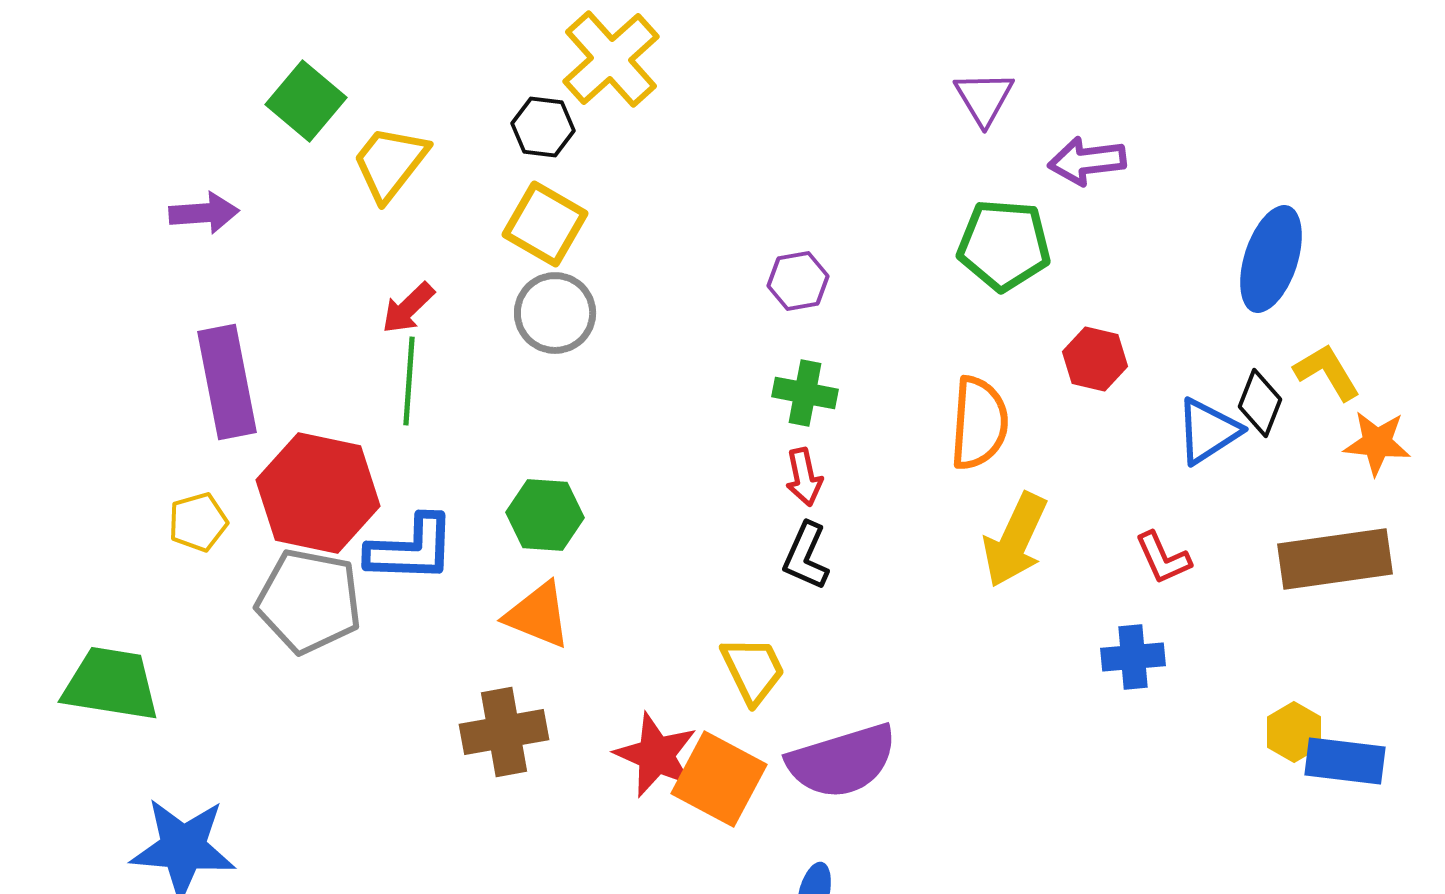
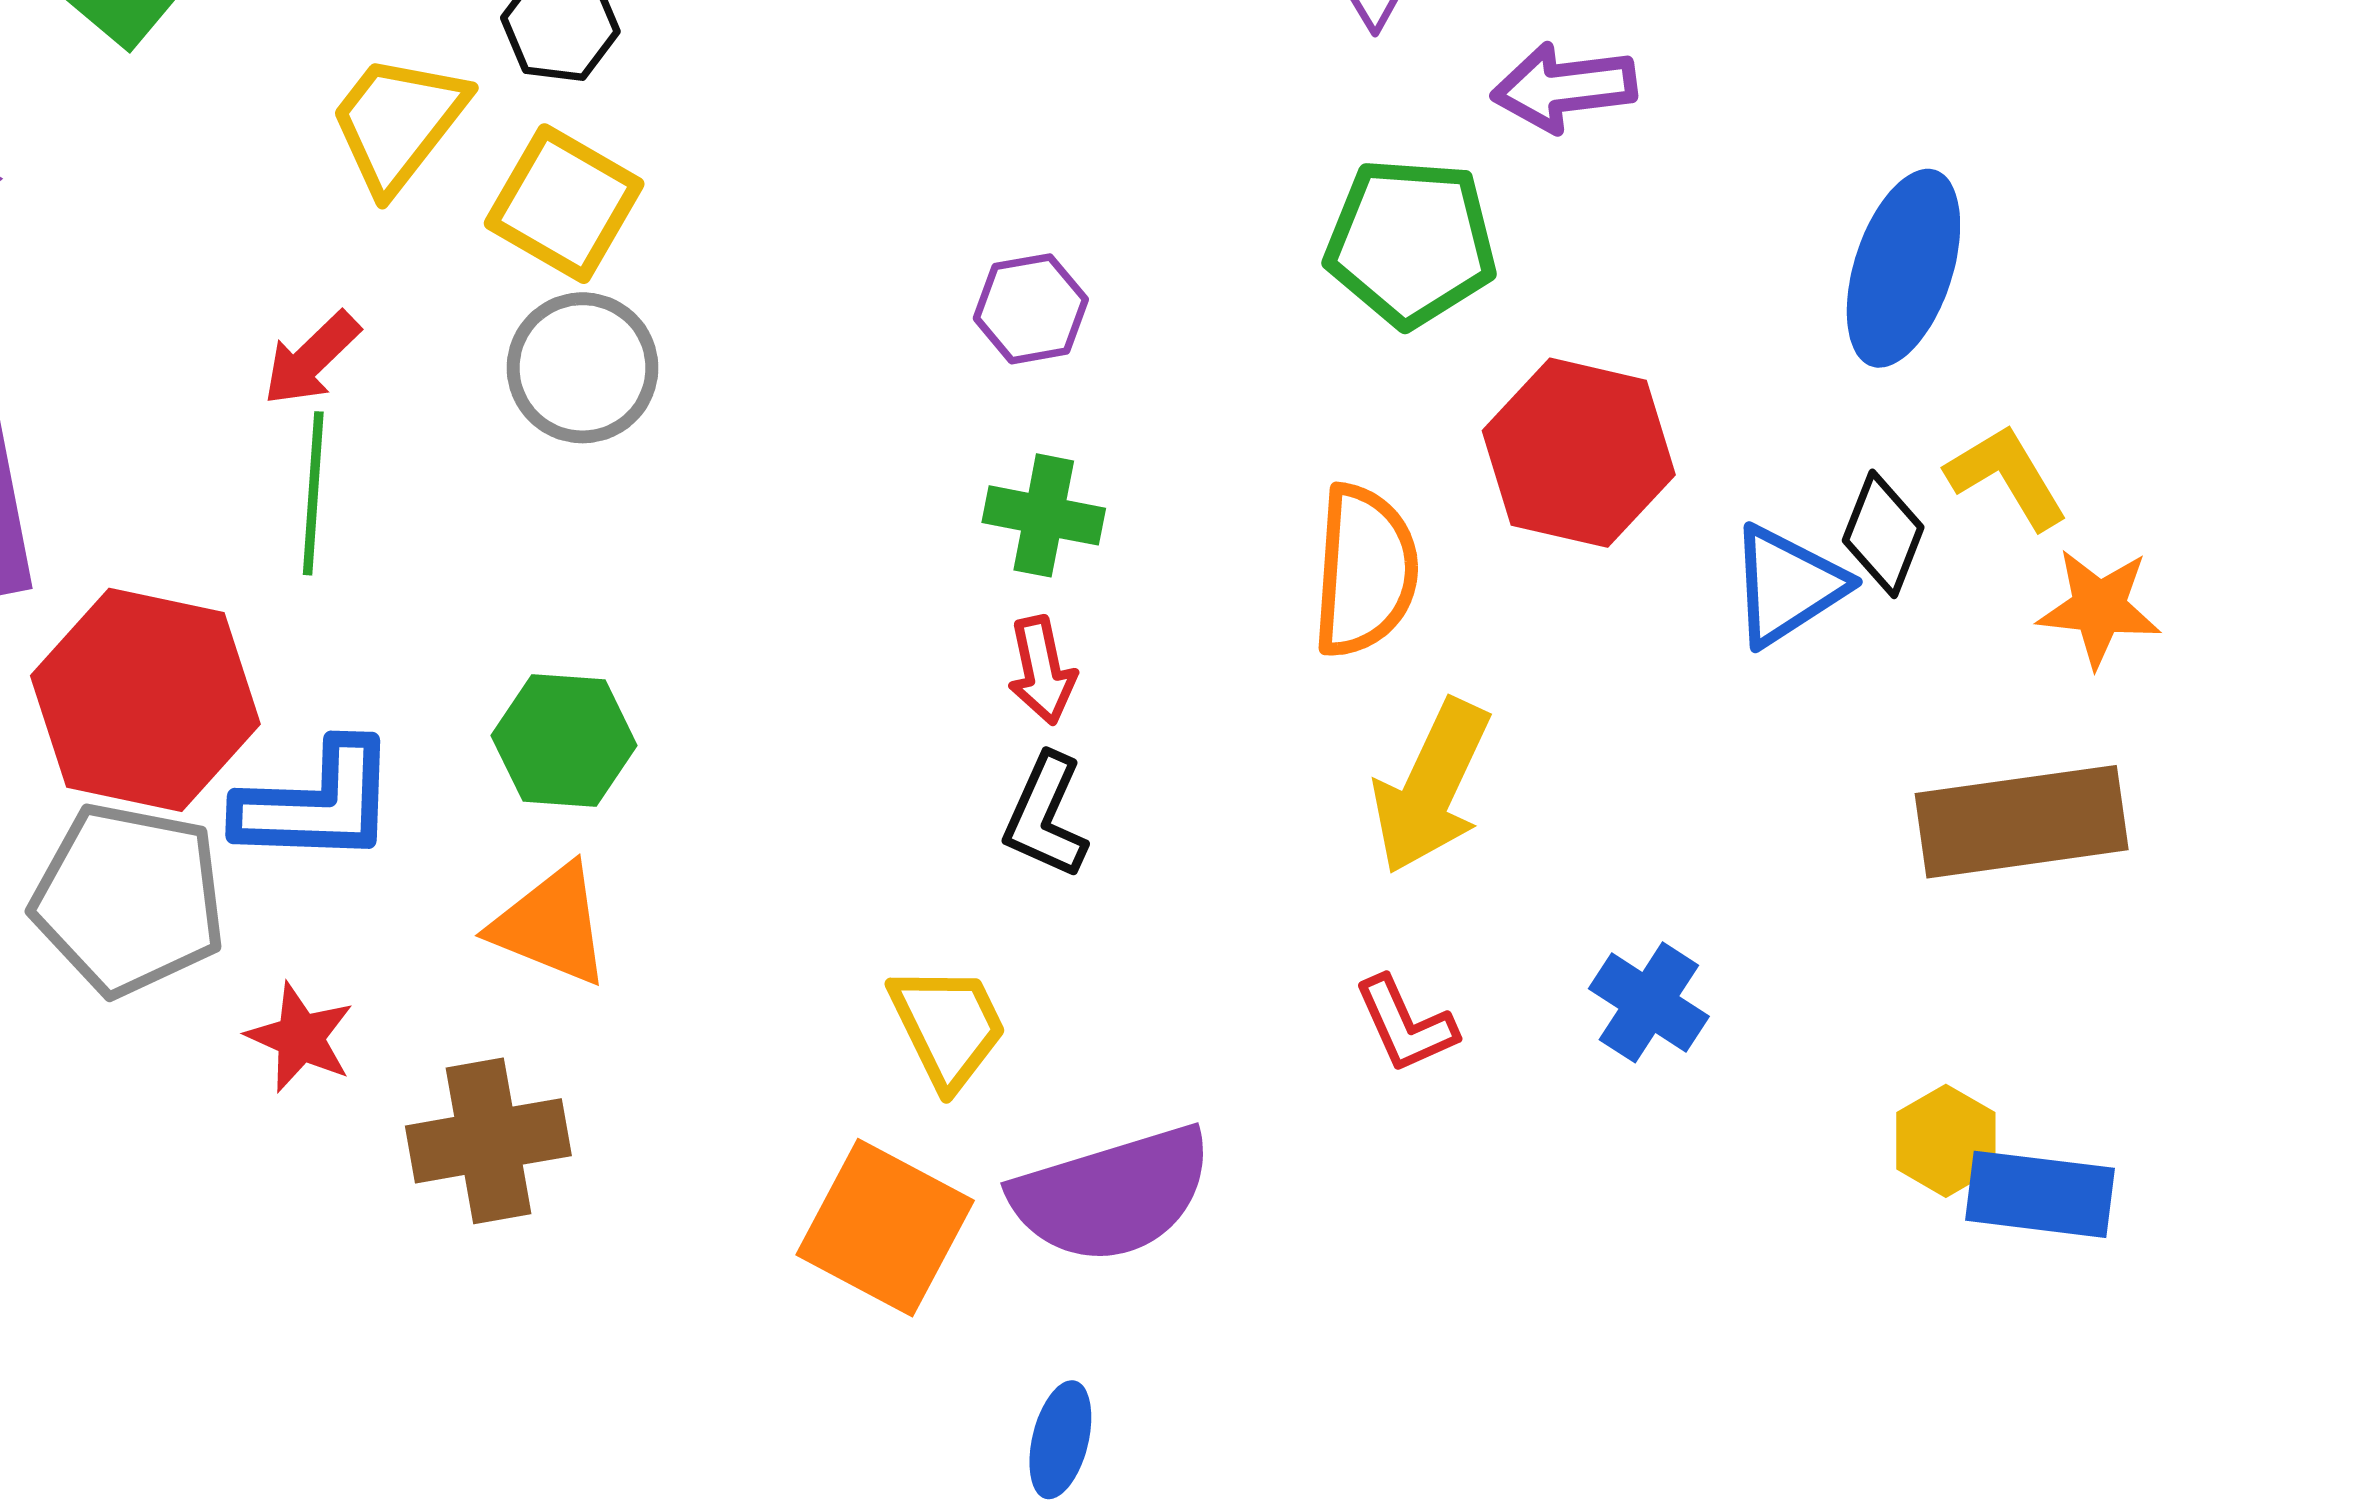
yellow trapezoid: (390, 163) -> (398, 122), moved
red hexagon: (1095, 359) -> (1579, 453), size x1.6
red L-shape: (1163, 558) -> (1405, 1025), moved
blue cross: (1133, 657) -> (1649, 1002), turned 38
red star: (656, 755) -> (300, 1038), moved, size x0.7

